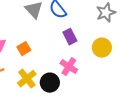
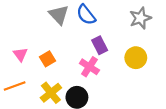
pink cross: (69, 67) -> (89, 67), moved

